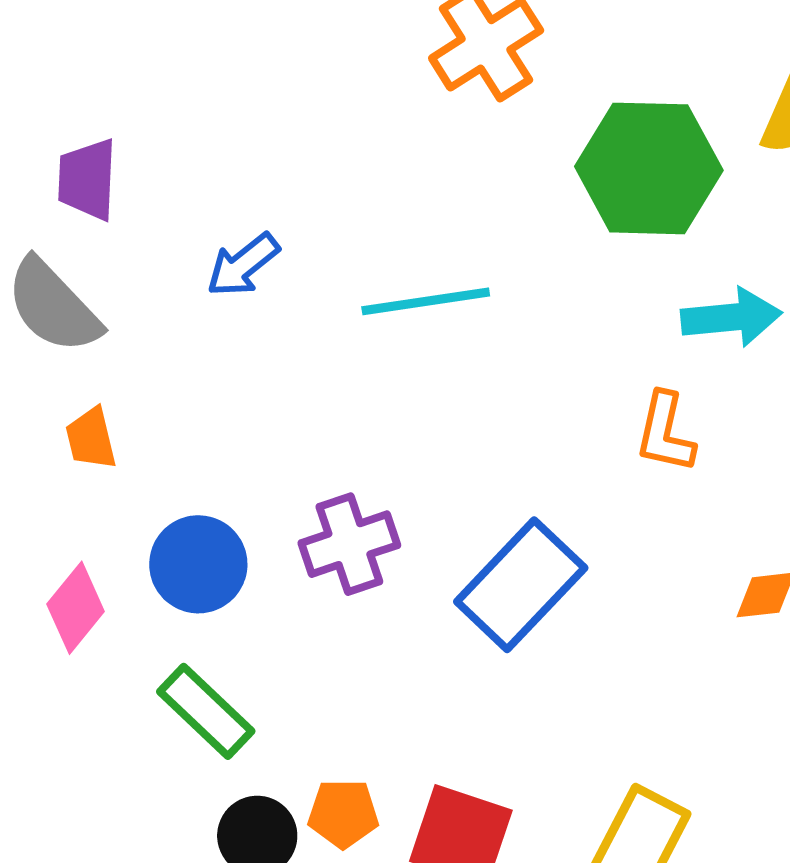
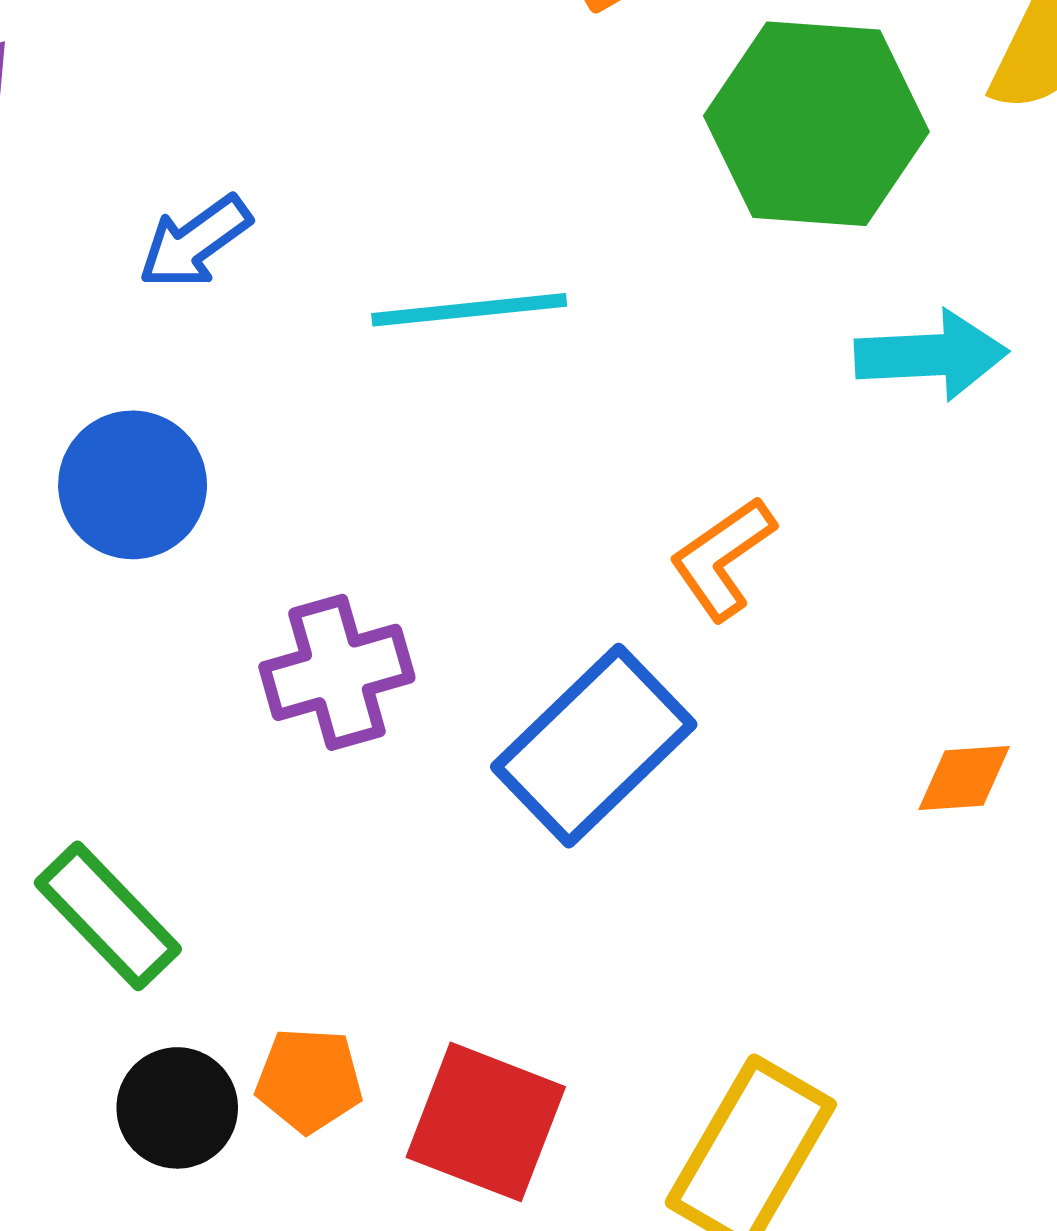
orange L-shape: (665, 433) -> (723, 558), moved, turned 40
blue circle: (198, 564) -> (133, 485), moved

